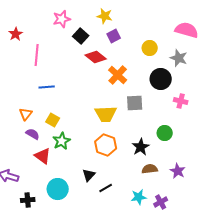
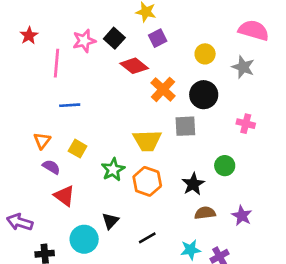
pink star: (62, 19) -> (84, 41), moved
black circle: (161, 79) -> (204, 95), moved
green star: (62, 141) -> (113, 170), moved
black triangle: (89, 175) -> (110, 221), moved

